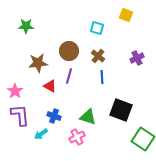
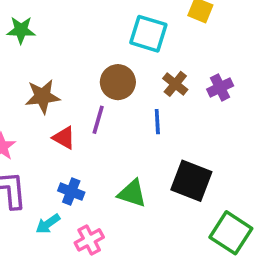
cyan square: (97, 28) -> (148, 34), size x1.5
brown circle: (69, 51) -> (118, 82), moved
brown cross: (98, 56) -> (175, 84), moved
pink cross: (77, 137) -> (89, 240), moved

